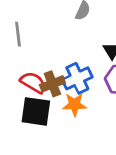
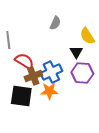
red semicircle: (33, 82) -> (24, 61), moved

